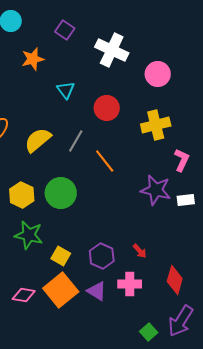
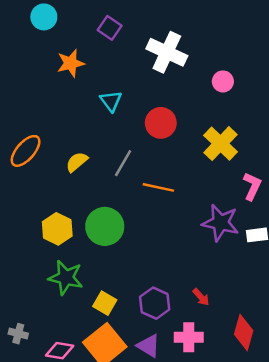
pink circle: (158, 74) -> (223, 81), size x0.7
yellow cross: (156, 125) -> (220, 144), turned -32
yellow semicircle: (38, 140) -> (77, 162), size x0.7
orange line: (105, 161) -> (158, 187), turned -40

